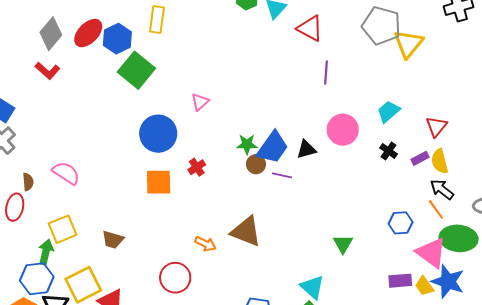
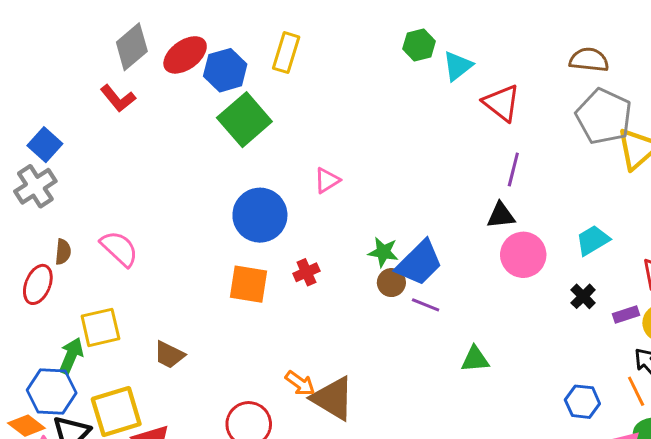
black triangle: (306, 149) -> (501, 215), moved
brown triangle: (246, 231) -> (333, 398), moved
green triangle: (343, 244) -> (475, 359), moved, turned 45

